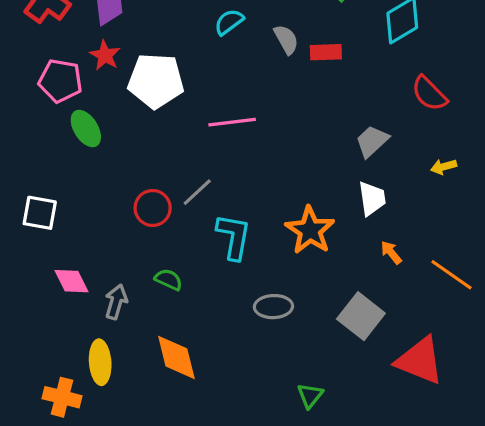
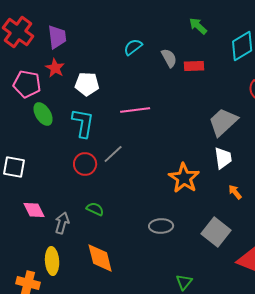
white pentagon: (156, 81) -> (87, 84), size x0.7
gray trapezoid: (372, 141) -> (223, 122), size x1.4
cyan L-shape: (234, 237) -> (83, 123), moved

